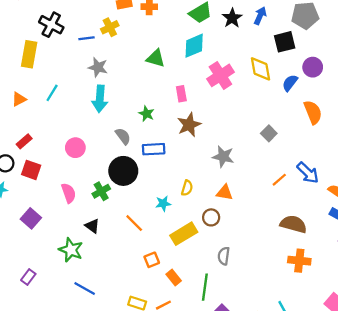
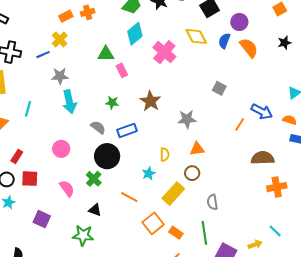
pink rectangle: (181, 94) -> (122, 70), moved
orange semicircle: (313, 112) -> (249, 48), moved
orange square: (152, 260) -> (153, 223), size x1.5

